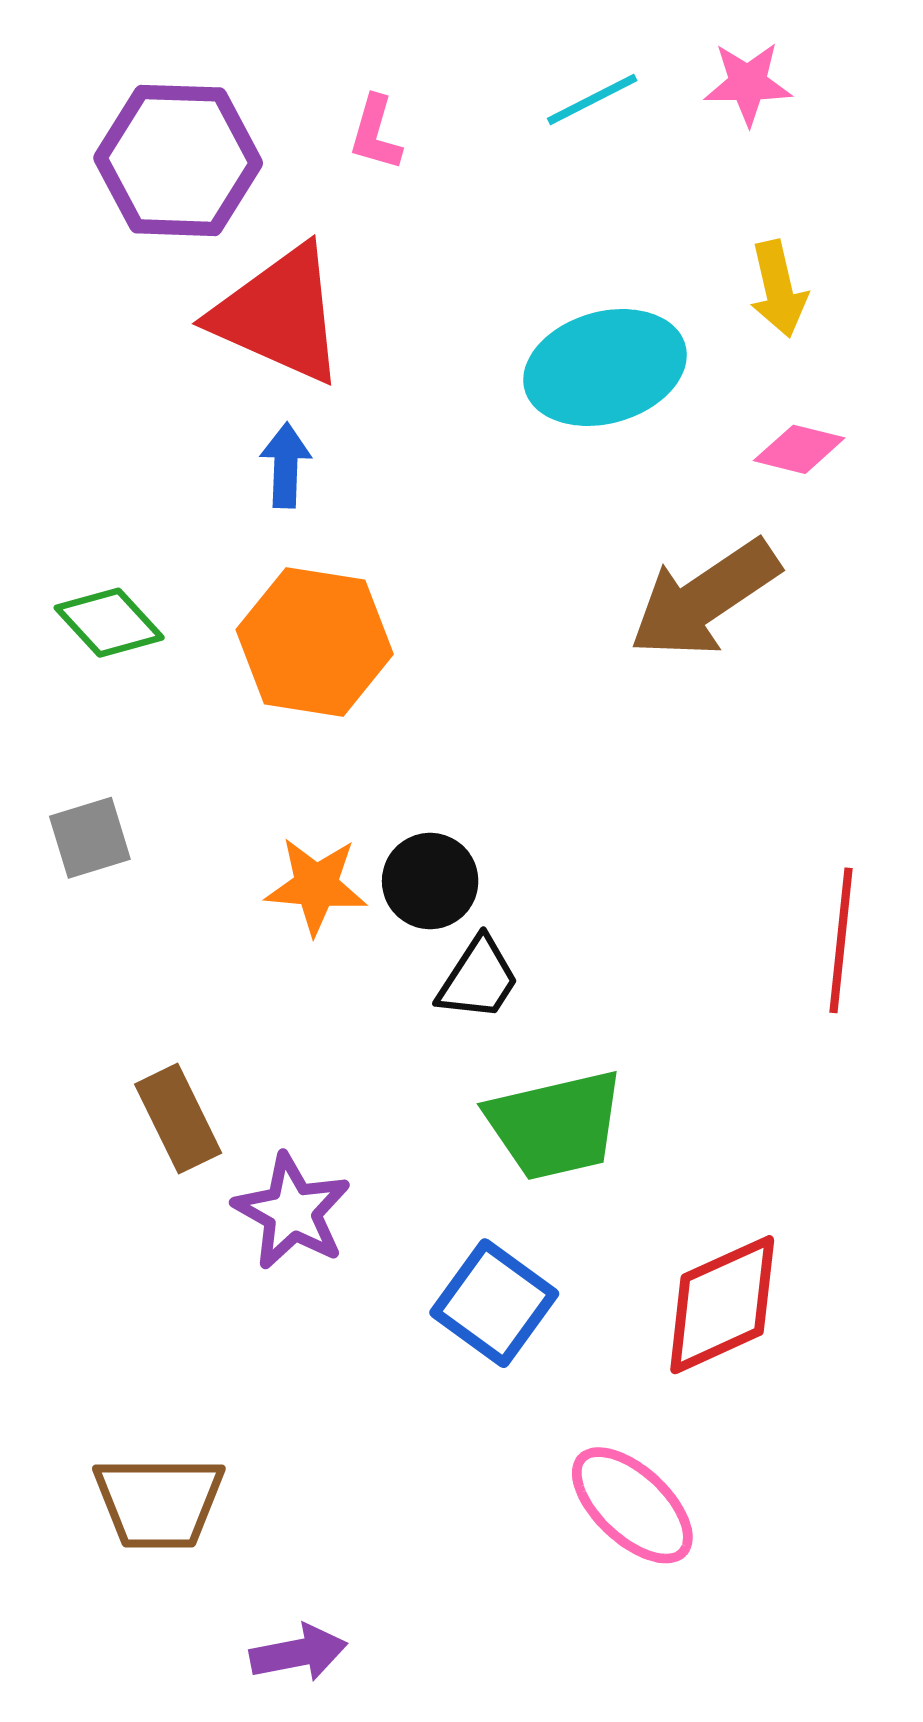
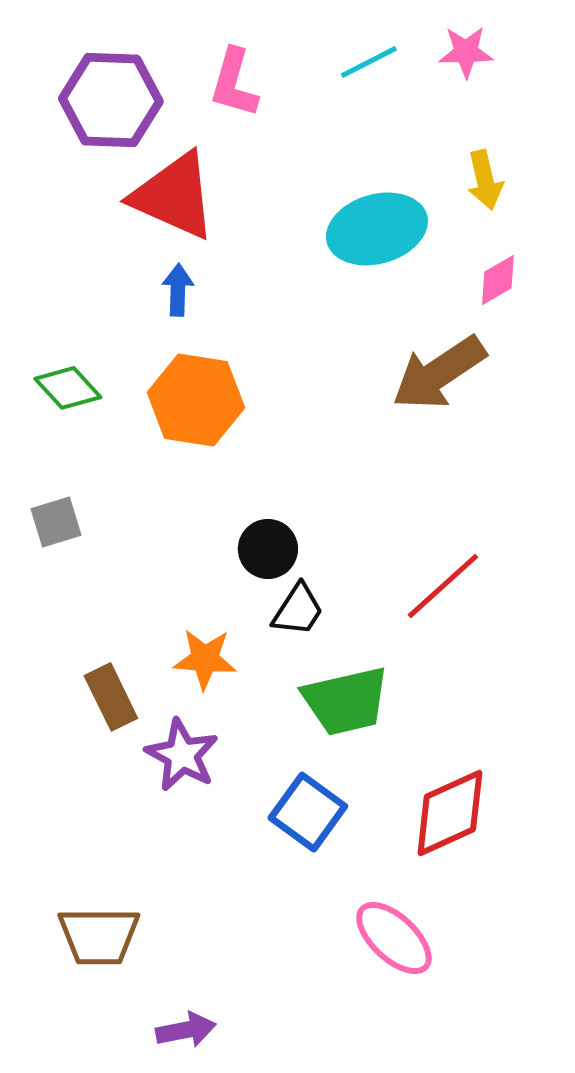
pink L-shape: (376, 133) -> (234, 83), size x1.5
pink diamond: (799, 449) -> (498, 280), turned -44
orange star: (316, 886) -> (205, 659), moved
red line: (841, 940) -> (443, 586), moved, turned 42

